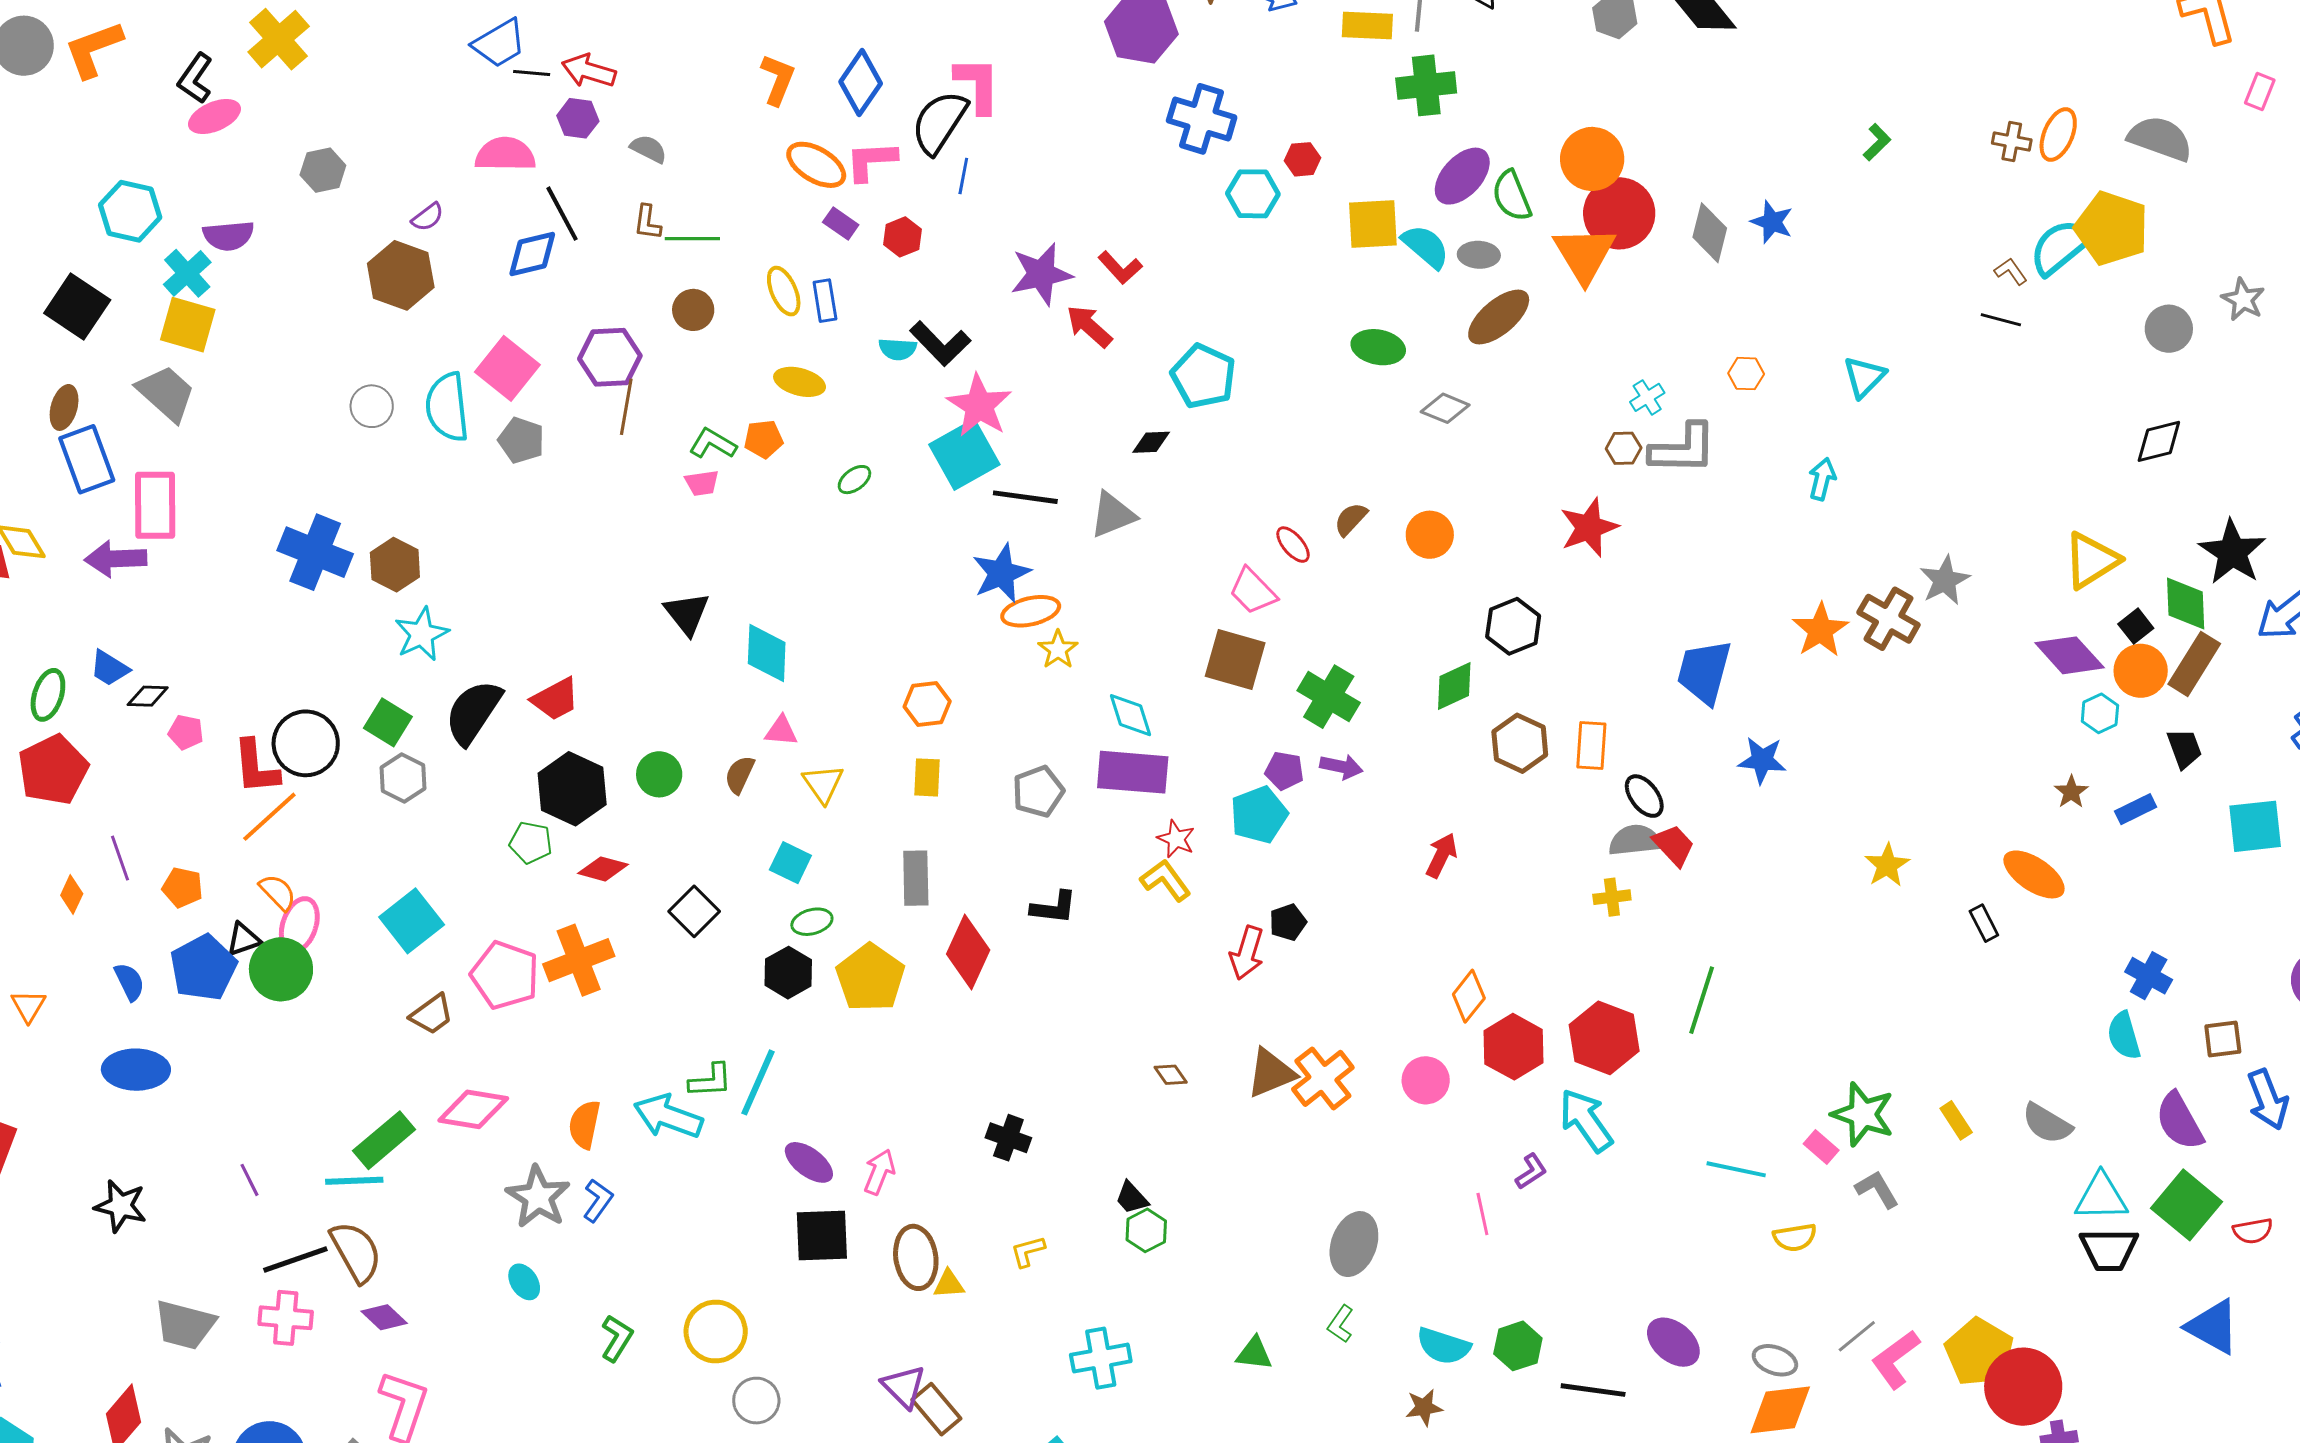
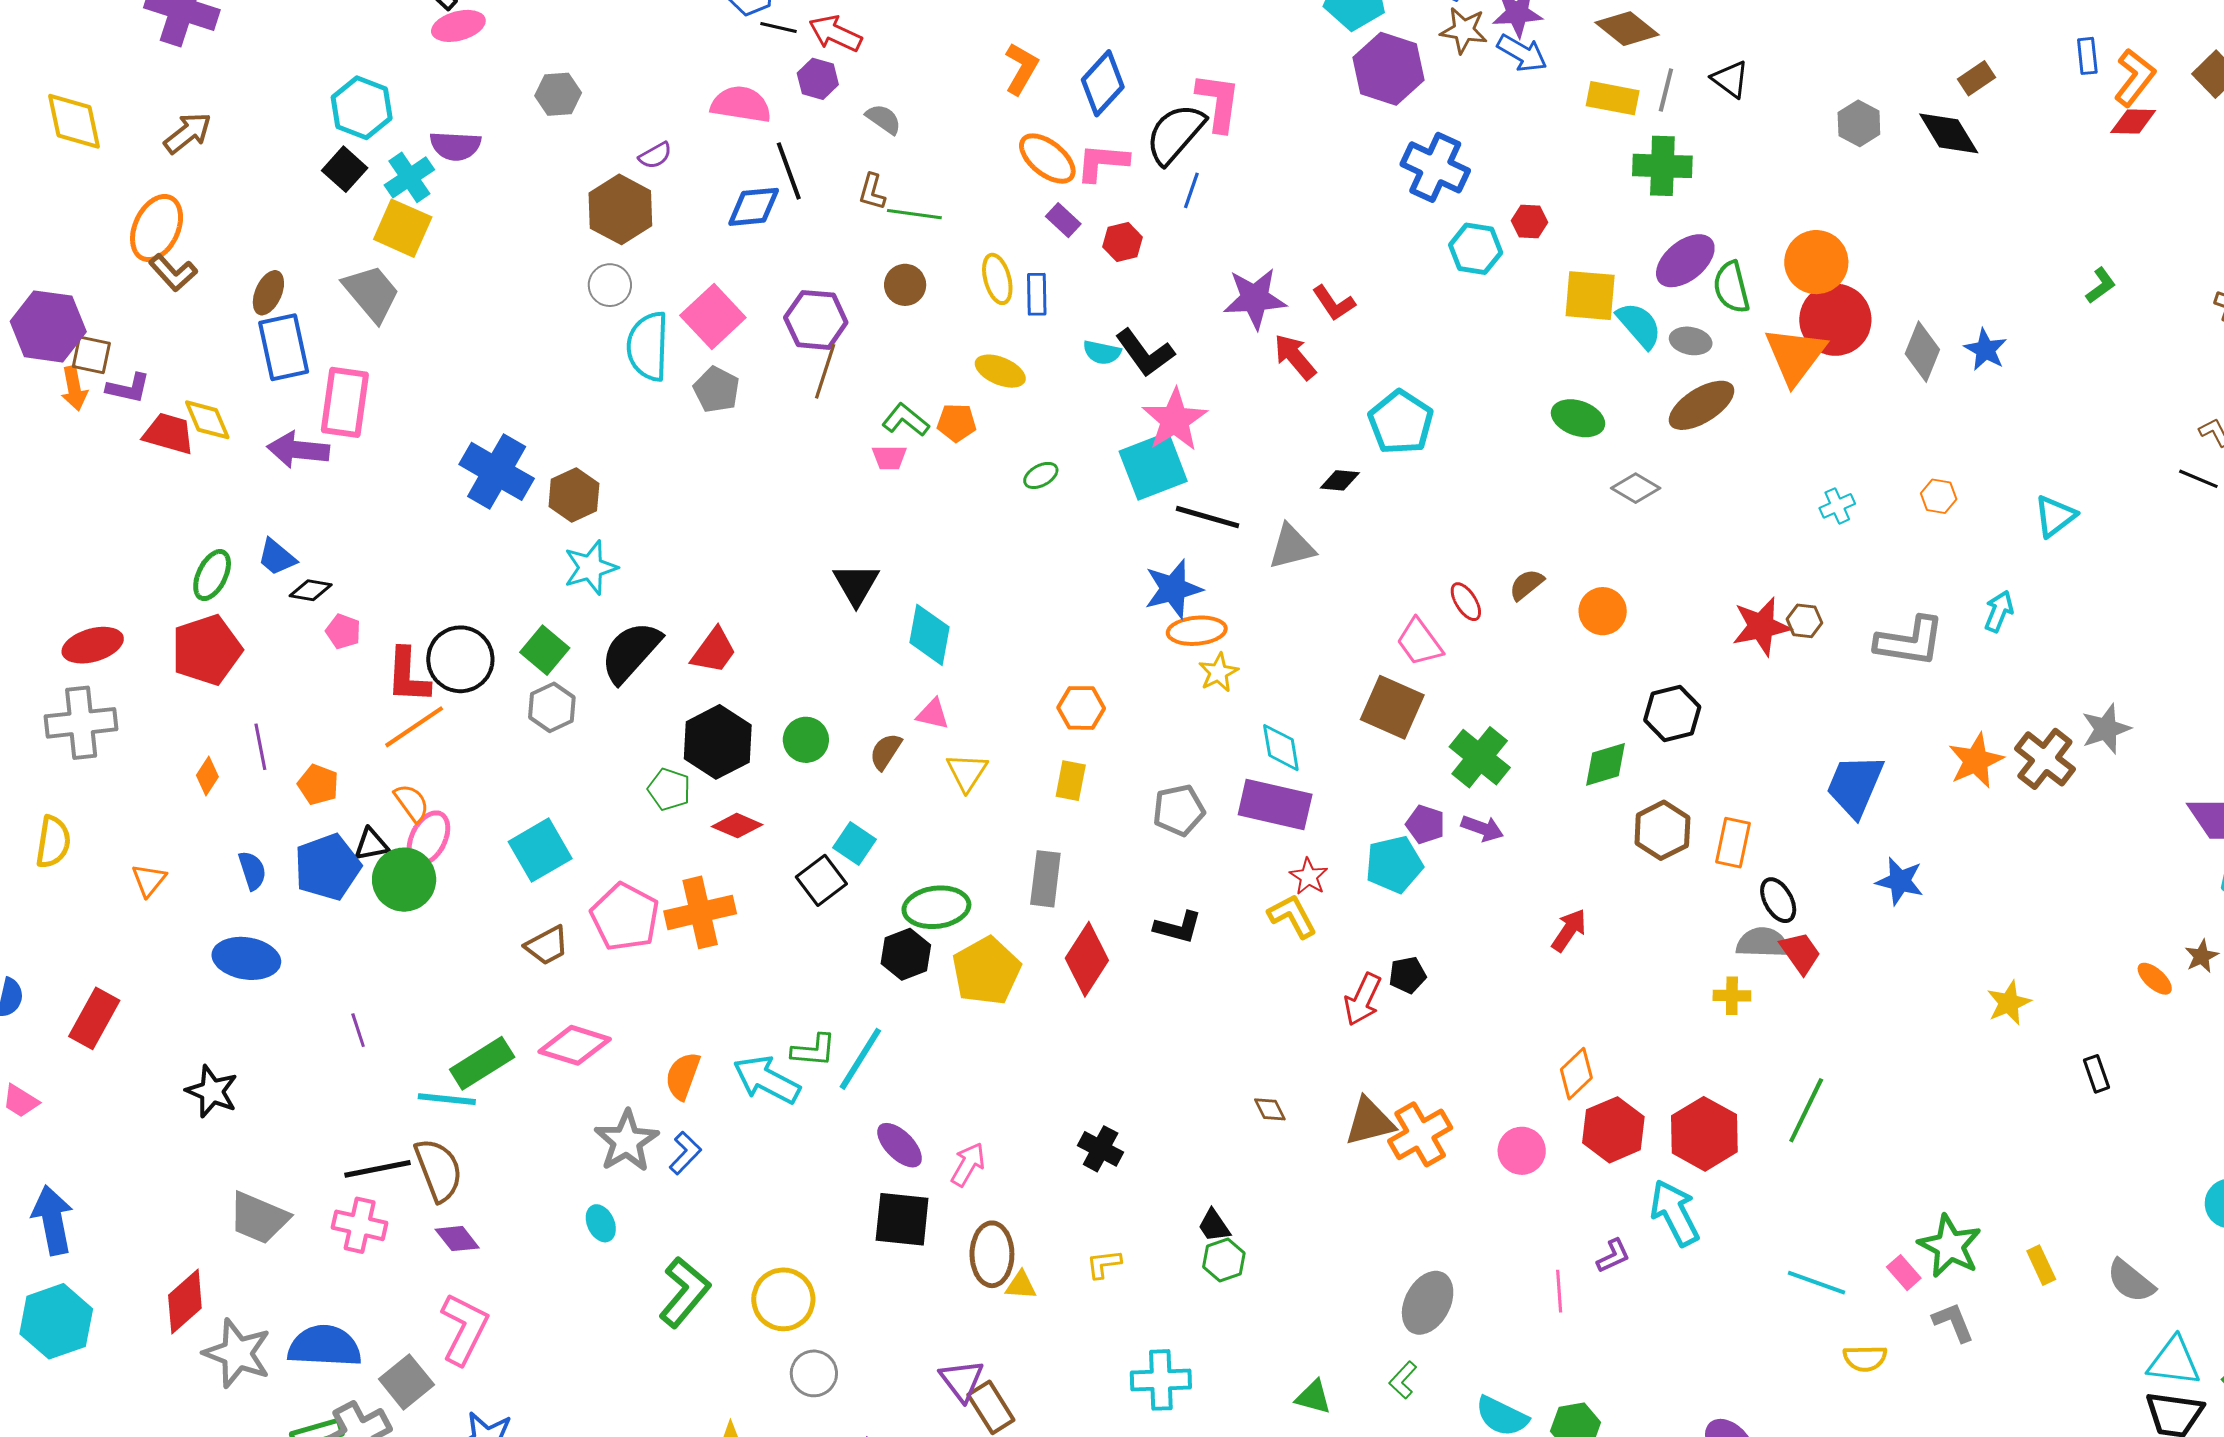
black square: (77, 306) -> (345, 169), moved, size x0.7
gray circle: (372, 406) -> (610, 285), moved
brown hexagon: (1624, 448) -> (1804, 621), moved
gray L-shape: (1683, 449) -> (1910, 641), moved
red trapezoid: (555, 699) -> (714, 651), turned -34
cyan square: (790, 863) -> (855, 843), moved
orange ellipse: (2034, 874) -> (2155, 979), moved, size x0.6
green ellipse: (812, 922) -> (936, 907), size x1.6
purple line: (250, 1180) -> (358, 1030), moved
green L-shape: (617, 1338) -> (685, 1292), size x1.5

